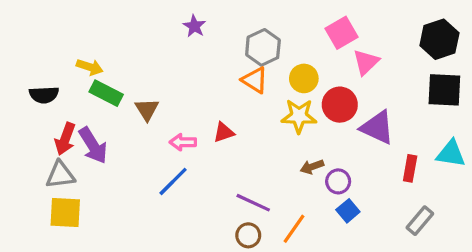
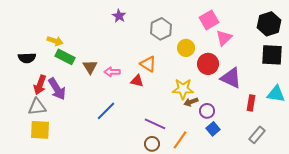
orange triangle: (255, 80) -> (148, 64), moved
yellow star: (299, 116) -> (183, 89), moved
red triangle: (224, 132) -> (137, 81), turned 32
pink arrow: (183, 142) -> (112, 72), moved

